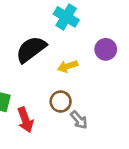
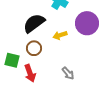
purple circle: (106, 49) -> (87, 23), size x1.5
brown circle: (61, 102) -> (34, 48), moved

